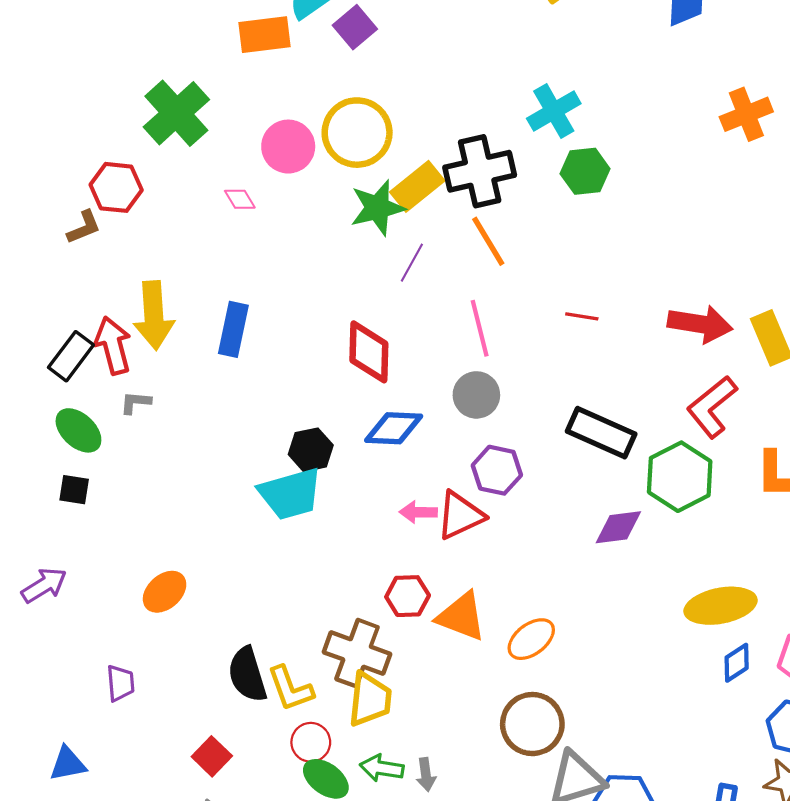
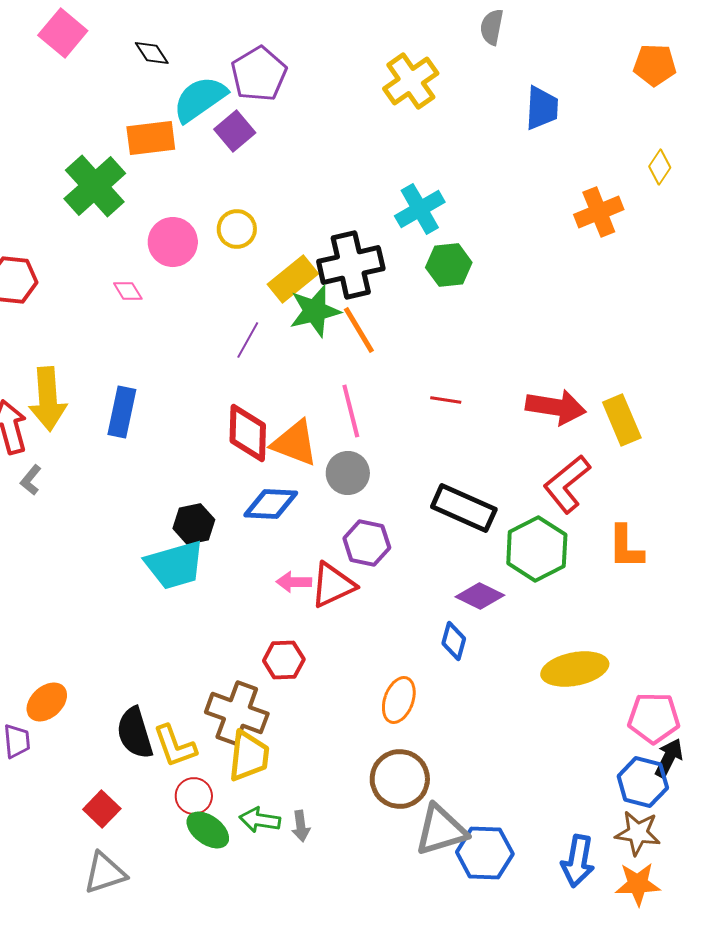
green cross: (176, 113) -> (95, 186), moved
yellow circle: (357, 133) -> (237, 229), size x0.6
green star: (377, 208) -> (315, 311), moved
purple line: (412, 263) -> (248, 340), moved
gray L-shape: (135, 402) -> (31, 480), turned -56
purple diamond: (618, 527) -> (480, 596), turned 33
orange ellipse: (165, 592) -> (47, 702), moved
orange triangle: (461, 616) -> (295, 443), moved
orange ellipse: (531, 639) -> (399, 700), turned -33
blue diamond: (737, 663) -> (454, 641), moved, turned -42

